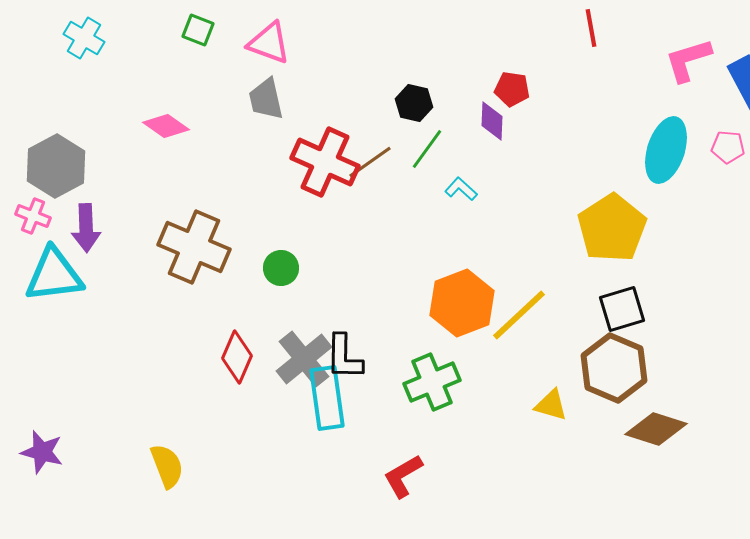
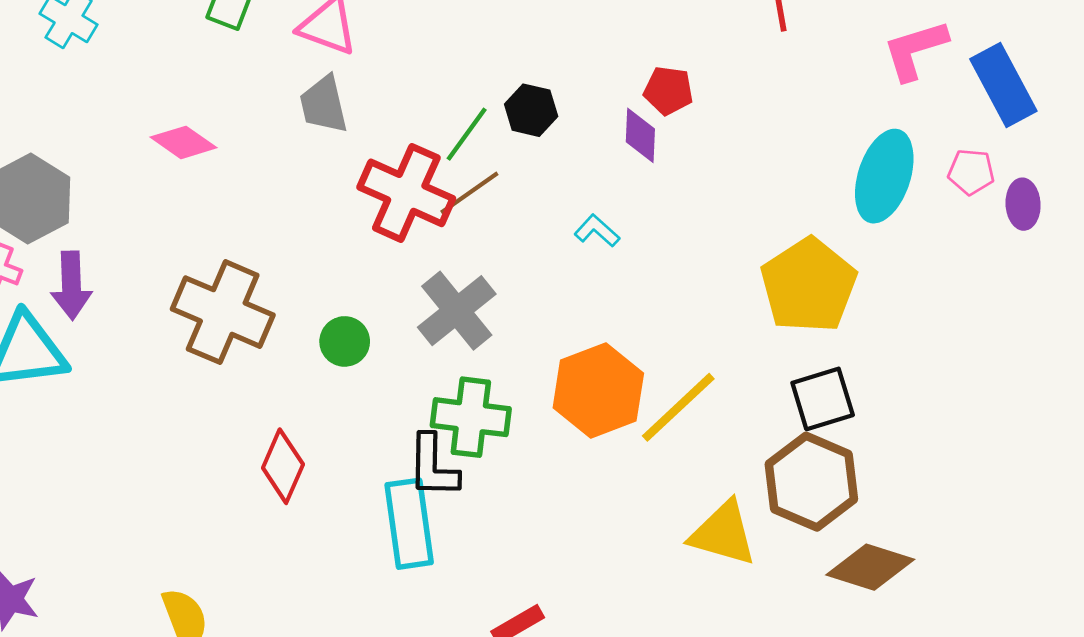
green line: (427, 149) -> (467, 134), moved
gray cross: (304, 359) -> (457, 311), moved
green cross: (432, 382) -> (471, 417), moved, turned 30
yellow triangle: (551, 405) -> (723, 533), size x1.5

